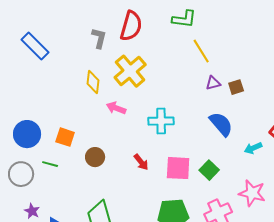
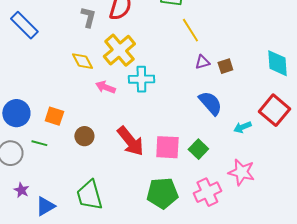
yellow diamond: (93, 82) -> (82, 61), turned -35
cyan cross: (161, 121) -> (141, 79), moved
red arrow: (141, 162) -> (130, 141), size x1.8

